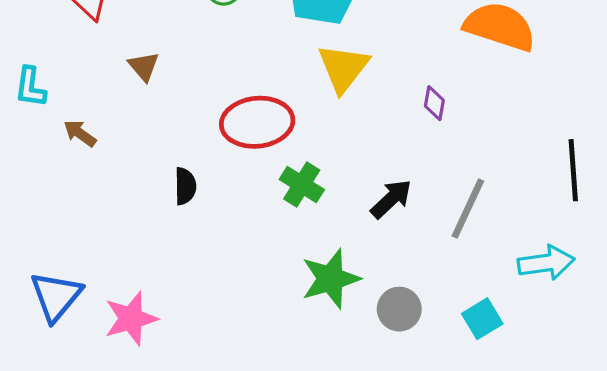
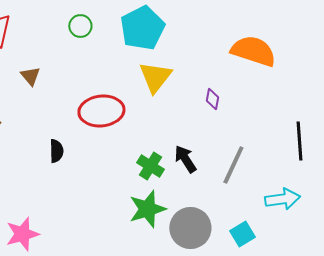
green cross: (302, 185) -> (150, 166), moved
black arrow: (391, 199) -> (185, 159), turned -80
gray circle: (399, 309) -> (190, 228), size x1.5

